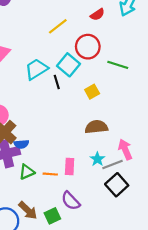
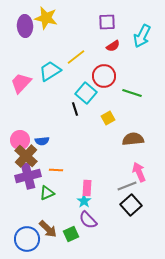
cyan trapezoid: (36, 69) -> (50, 71), moved
brown semicircle: (96, 127) -> (133, 139), moved
blue semicircle: (21, 144) -> (42, 141), moved
cyan star: (97, 159) -> (84, 201), moved
orange line: (50, 174) -> (56, 170), moved

